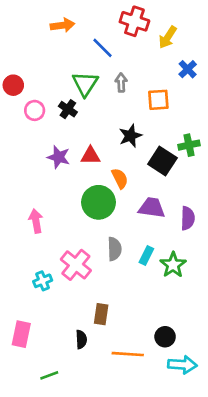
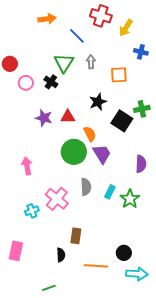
blue cross: (188, 69) -> (141, 52), turned -32
purple trapezoid: (152, 208) -> (102, 154), moved, turned 50
green line: (49, 375) -> (49, 288), moved

